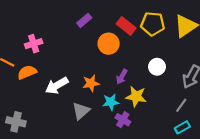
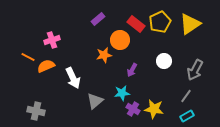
yellow pentagon: (153, 24) -> (160, 22), turned -30
orange star: (91, 83) -> (104, 55), moved
white arrow: (57, 85) -> (73, 78), turned -85
yellow star: (136, 97) -> (154, 109), moved

